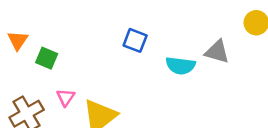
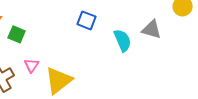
cyan semicircle: (181, 66) -> (123, 40), turned -120

